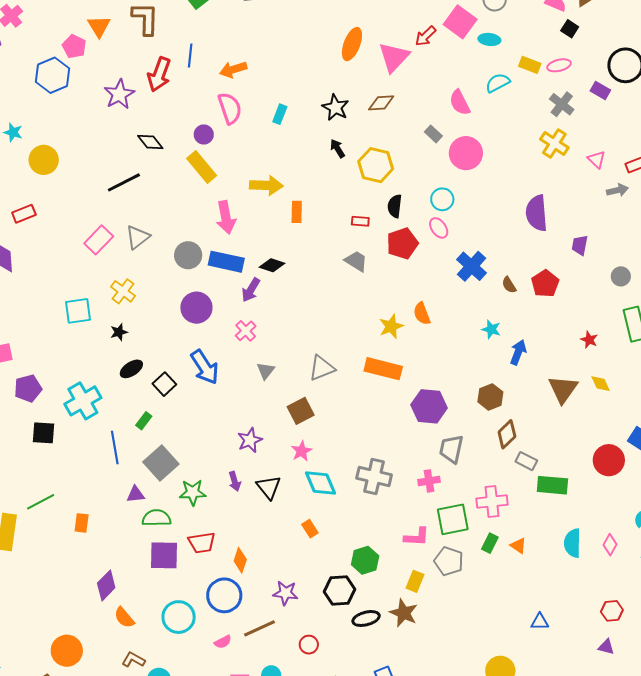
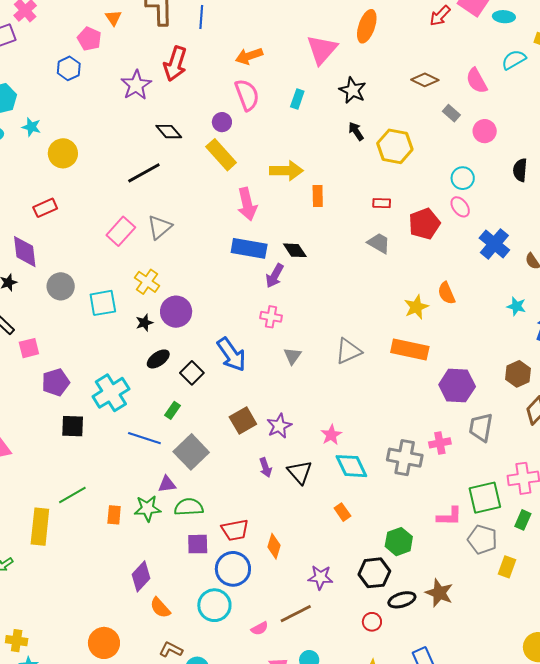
orange triangle: (99, 26) -> (113, 18), size x0.7
blue line: (190, 56) -> (201, 17), moved
pink triangle: (394, 57) -> (322, 50), moved
blue hexagon: (53, 75) -> (69, 68), size x0.7
brown diamond: (381, 103) -> (425, 80), moved, turned 32
pink circle: (466, 153) -> (485, 131), size x0.7
black semicircle: (395, 206) -> (520, 170), moved
gray circle: (188, 255) -> (61, 286), moved
black diamond: (272, 265) -> (295, 250), turned 40
purple circle: (196, 308) -> (176, 312), moved
pink cross: (246, 331) -> (271, 317), turned -35
brown square: (301, 411) -> (243, 420), moved
blue line: (115, 447) -> (144, 438), turned -60
pink cross: (429, 481) -> (440, 443), moved
green star: (193, 492) -> (147, 508), moved
purple square: (164, 555) -> (198, 544), size x0.7
yellow rectangle: (415, 581) -> (507, 567), moved
blue circle: (224, 595) -> (233, 569), moved
red circle: (309, 645) -> (372, 622), moved

